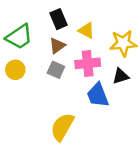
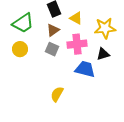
blue trapezoid: (98, 95) -> (85, 69), turned 125
yellow semicircle: (62, 127) -> (57, 94), size x0.7

